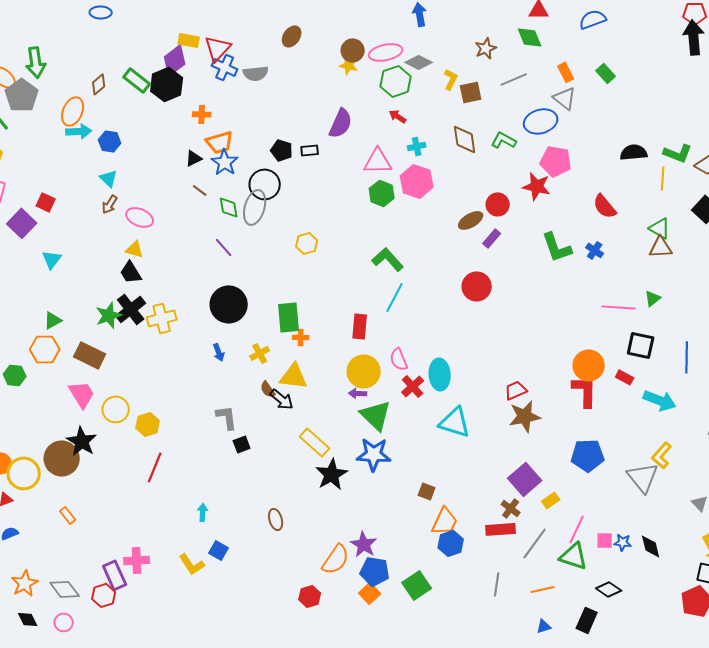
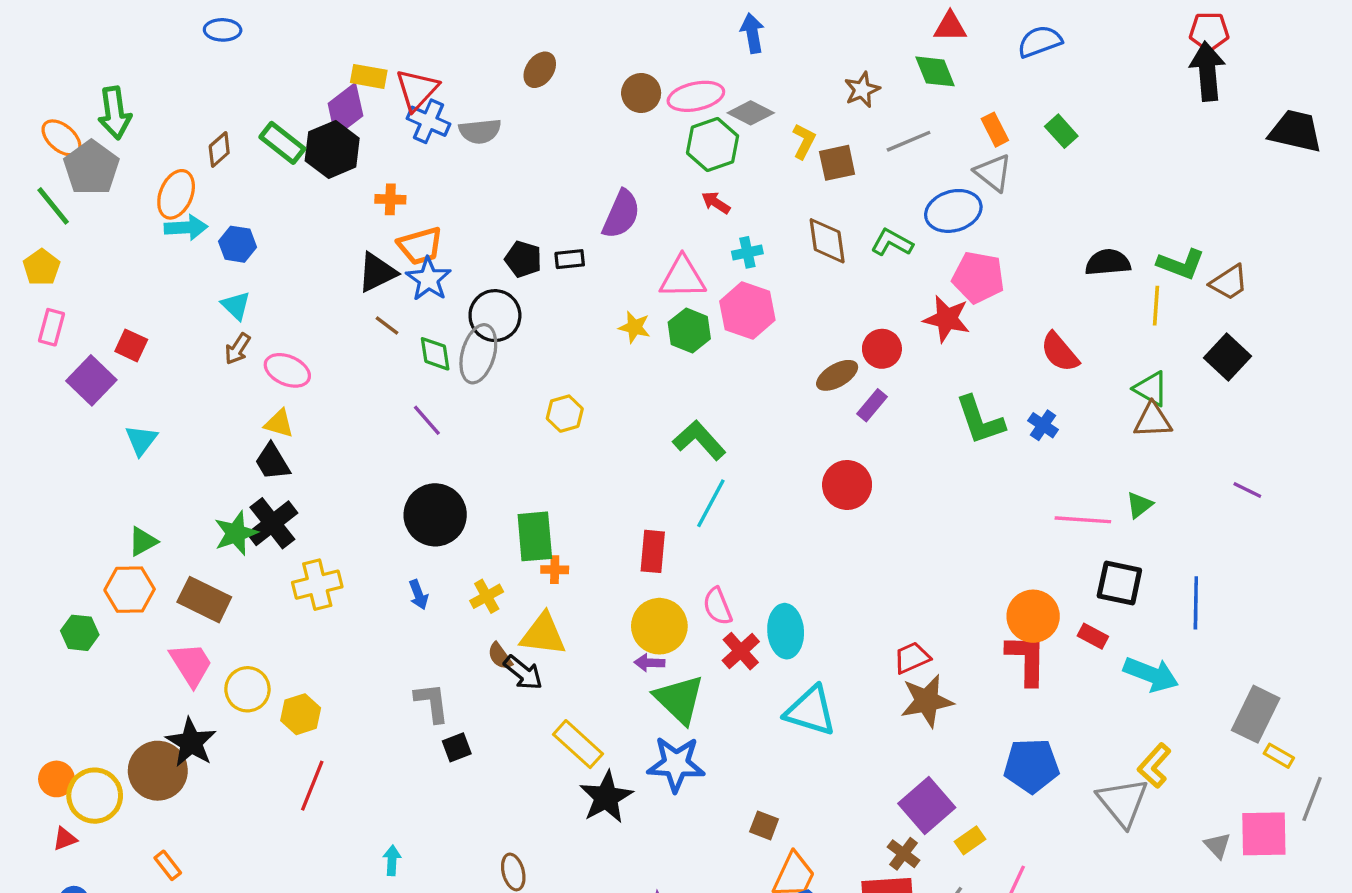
yellow star: (349, 65) -> (634, 327), moved
black triangle: (194, 158) -> (377, 272), size x1.5
yellow cross: (162, 318) -> (317, 585), moved

